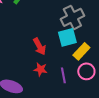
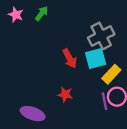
red arrow: (39, 46) -> (70, 58), moved
purple line: (63, 75) -> (105, 101), moved

